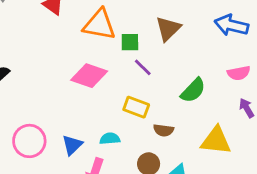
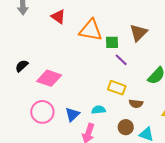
pink diamond: (89, 76) -> (49, 78), moved

